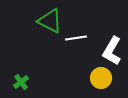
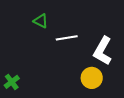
green triangle: (50, 21) -> (41, 21), size x0.6

